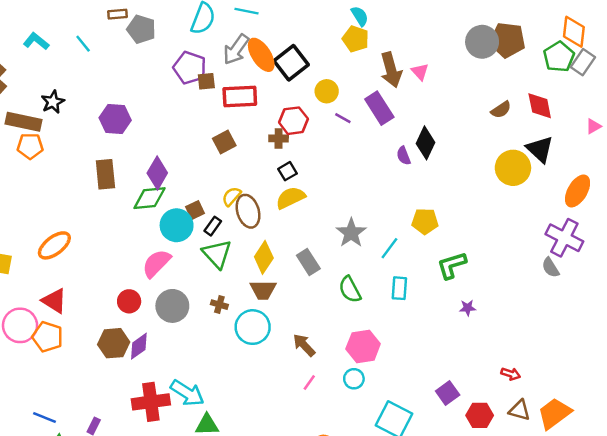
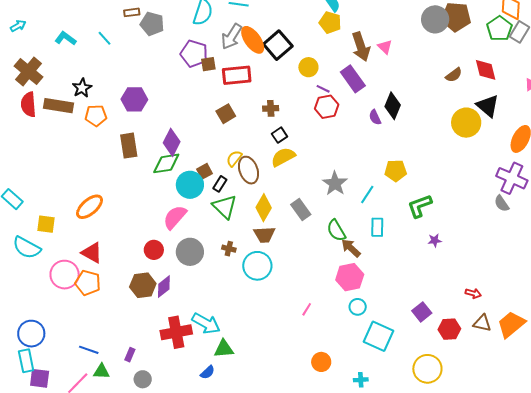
red hexagon: (293, 121) -> (327, 107), moved
orange pentagon: (30, 146) -> (96, 116), moved
brown arrow: (304, 345) -> (351, 248), moved
cyan circle: (354, 379) -> (358, 307), moved

